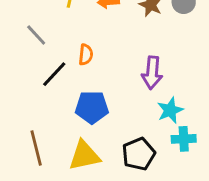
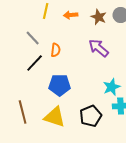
gray line: (36, 35) -> (33, 38), moved
purple arrow: (152, 73) -> (99, 48), moved, turned 125
yellow triangle: (84, 155) -> (55, 117), turned 30

